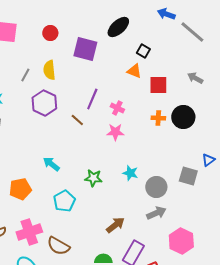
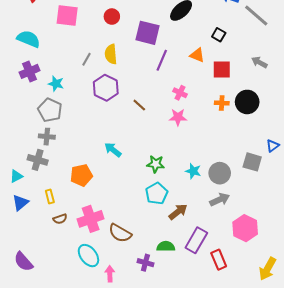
black square: (143, 51) -> (219, 35), moved
purple line: (92, 99) -> (162, 60), moved
cyan star: (130, 173) -> (193, 171), moved
cyan pentagon: (64, 201) -> (157, 193), moved

